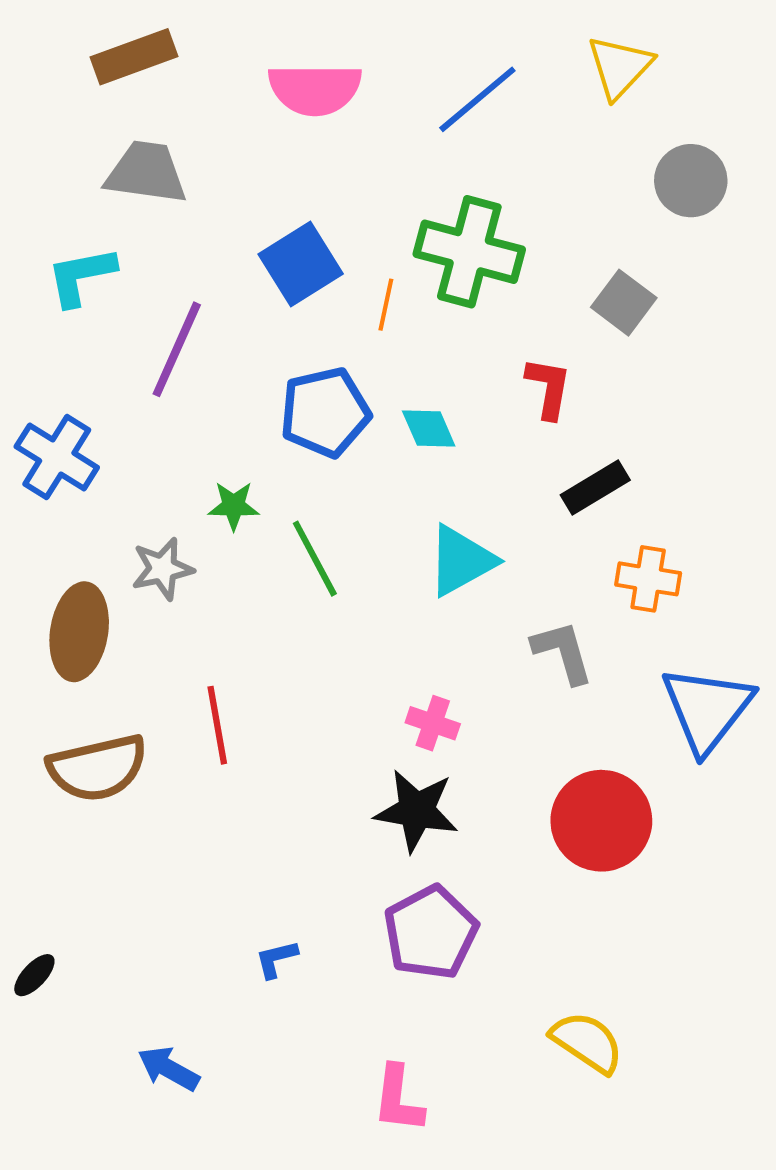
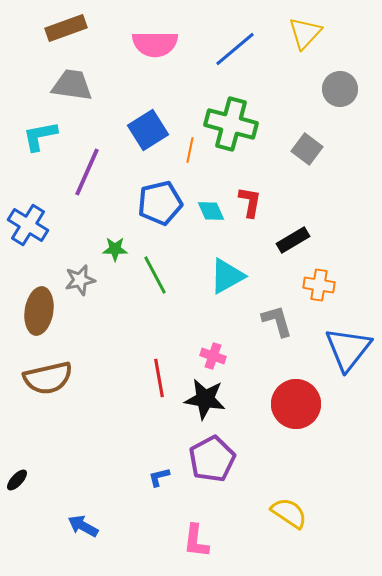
red L-shape: (549, 388) -> (250, 202), moved
red line: (217, 725) -> (159, 378), moved
blue L-shape: (276, 959) -> (159, 477), moved

